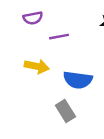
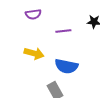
purple line: (59, 37) -> (63, 31), moved

